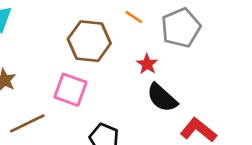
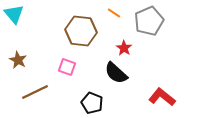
pink square: (70, 90) -> (67, 67), size x0.7
black semicircle: (162, 98) -> (116, 73), moved

